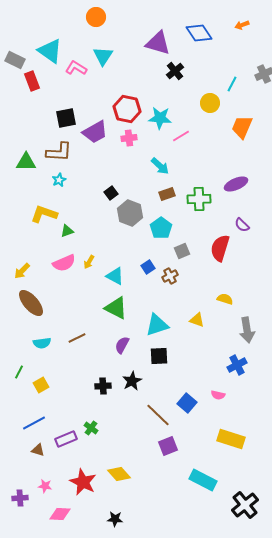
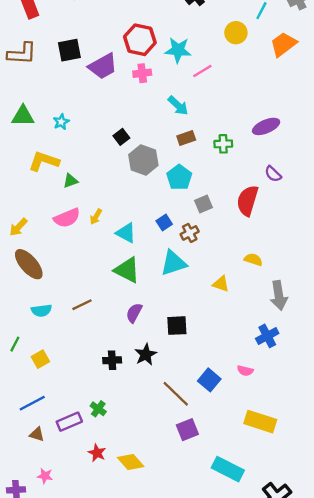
orange trapezoid: (242, 127) -> (283, 44), moved, turned 30
brown L-shape: (59, 152) -> (22, 54), moved
green triangle: (26, 162) -> (23, 116), moved
green cross: (199, 199) -> (223, 144), size x0.7
cyan triangle: (157, 325) -> (173, 263), moved
red star: (83, 482) -> (97, 453), moved, size x0.6

